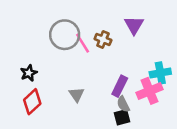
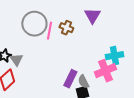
pink line: (83, 43) -> (49, 31), turned 42
purple rectangle: (120, 86) -> (70, 79), moved
gray triangle: (77, 95) -> (16, 60), moved

